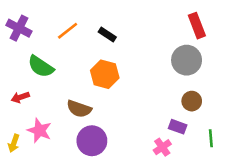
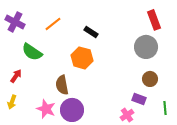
black rectangle: (107, 35) -> (91, 32), moved
red arrow: (20, 97) -> (16, 76), turned 144
brown semicircle: (79, 109) -> (62, 85), turned 60
pink star: (39, 131) -> (46, 109), moved
yellow arrow: (14, 143) -> (12, 102), moved

